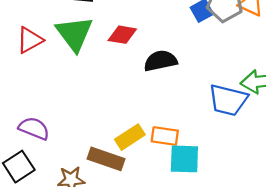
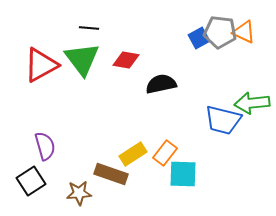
red triangle: (30, 40) -> (41, 65), size x1.4
purple semicircle: (34, 128) -> (45, 146), turned 52
orange rectangle: (165, 136) -> (165, 153), turned -60

